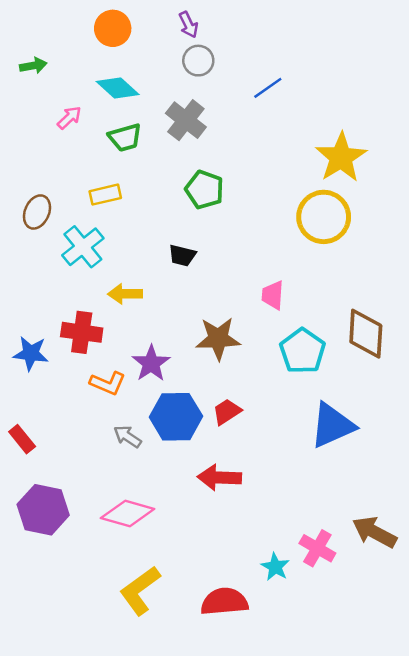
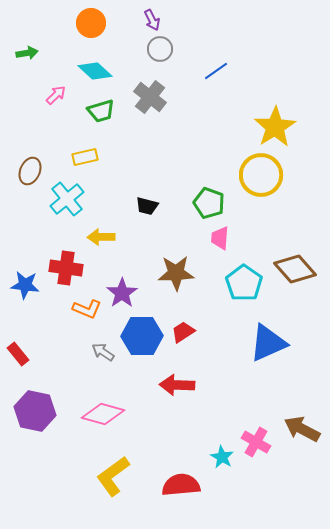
green pentagon: (204, 190) -> (209, 203), moved
brown diamond: (366, 334) -> (295, 269), turned -45

